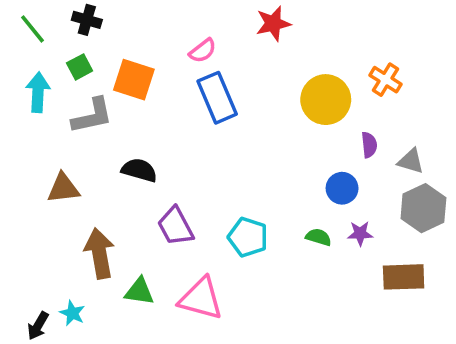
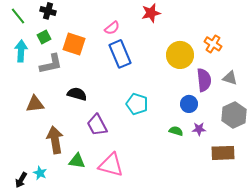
purple semicircle: (369, 145) -> (204, 80), size x1.6
gray triangle: (411, 161) -> (230, 78), moved
cyan pentagon: (248, 237) -> (137, 104), moved

